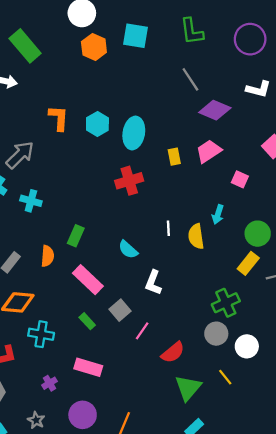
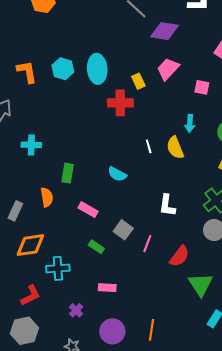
red cross: (129, 181) -> (120, 103), moved, turned 30
cyan cross: (31, 201) -> (31, 145), moved
pink rectangle: (88, 280) -> (88, 210), size x0.7
white L-shape: (153, 283) -> (167, 205), moved
pink rectangle: (88, 367) -> (107, 288), size x0.7

